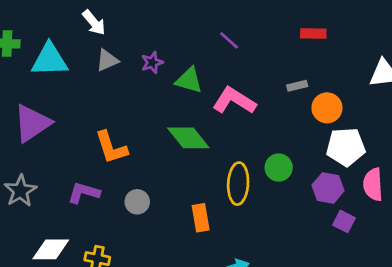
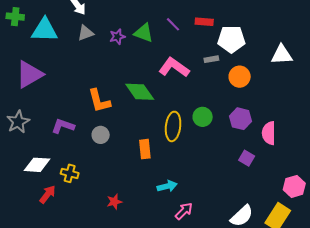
red rectangle: (313, 34) -> (204, 22), moved
green triangle: (189, 80) -> (144, 33), moved
gray rectangle: (297, 86) -> (211, 59), moved
orange L-shape: (111, 147) -> (99, 101), moved
white pentagon: (346, 147) -> (231, 39), moved
purple hexagon: (328, 188) -> (240, 119), moved

